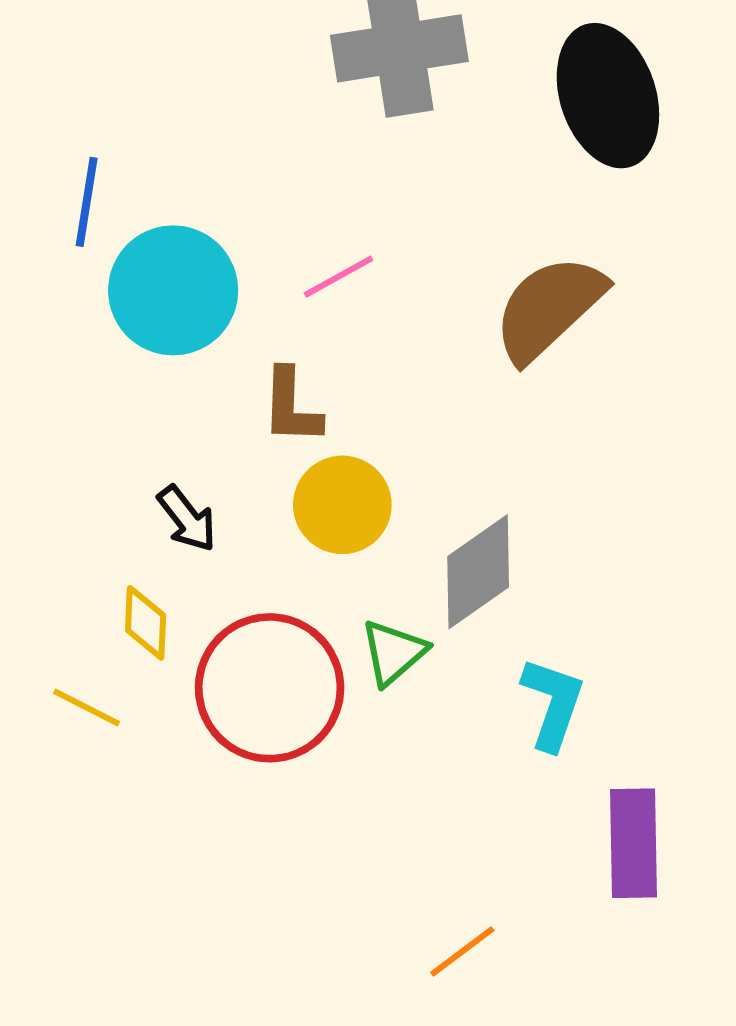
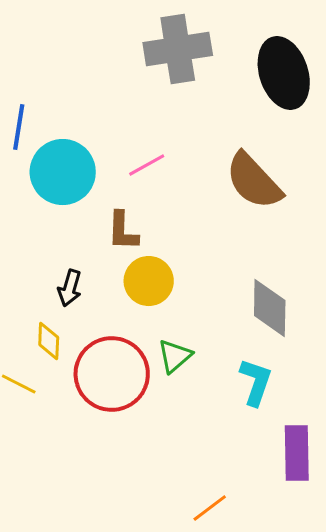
brown semicircle: (549, 308) -> (254, 181), turned -90
black arrow: (187, 519) -> (70, 288), turned 54
gray diamond: (478, 572) -> (270, 308), moved, turned -54

